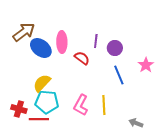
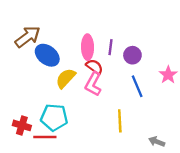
pink ellipse: (62, 42) -> (88, 47), moved
yellow semicircle: (42, 83) -> (66, 78), moved
pink L-shape: (81, 105) -> (93, 84), moved

